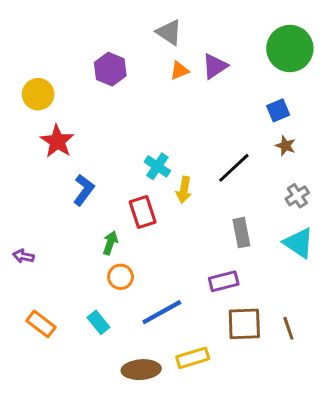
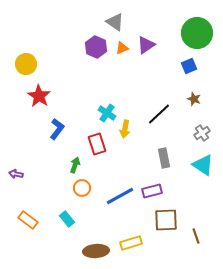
purple hexagon: (110, 69) -> (96, 47), moved
blue square: (278, 110) -> (189, 66), moved
blue line: (162, 312) -> (120, 196), moved
brown line: (288, 328) -> (196, 236), moved

